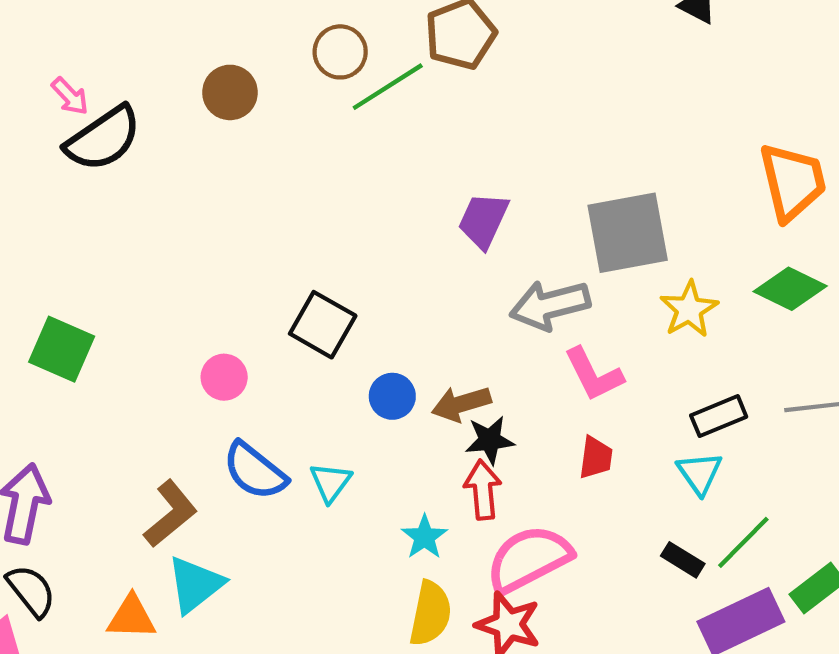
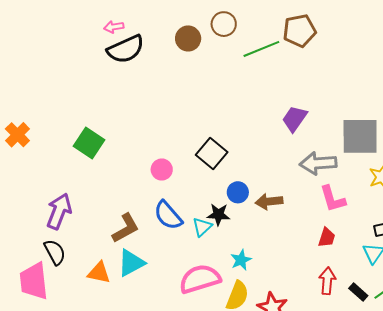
brown circle: (340, 52) -> (224, 24), moved
pink arrow: (70, 96) -> (114, 27), turned 114
black star: (490, 440) -> (218, 214), moved
red arrow: (483, 490) -> (327, 281), moved
pink semicircle: (529, 559) -> (200, 279), moved

